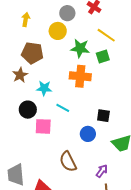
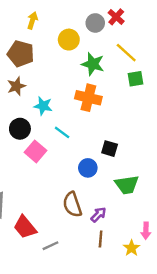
gray circle: (67, 13) -> (95, 23), moved
brown pentagon: (32, 53) -> (21, 54), moved
green square: (103, 57) -> (136, 79), moved
pink square: (43, 126) -> (36, 151), turned 30
brown semicircle: (68, 162) -> (72, 205), moved

